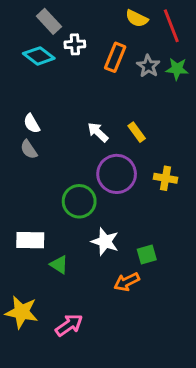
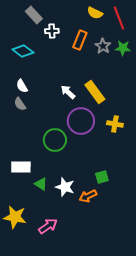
cyan diamond: (39, 56) -> (23, 51), moved
yellow rectangle: (137, 132) -> (95, 92), size x1.6
white star: (105, 242) -> (65, 187), moved

